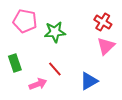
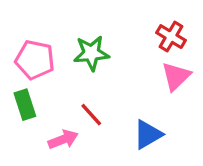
pink pentagon: (25, 21) -> (35, 60), moved

